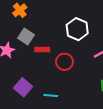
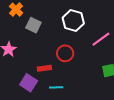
gray square: (26, 36) -> (33, 25), moved
red rectangle: (42, 50) -> (44, 68), moved

